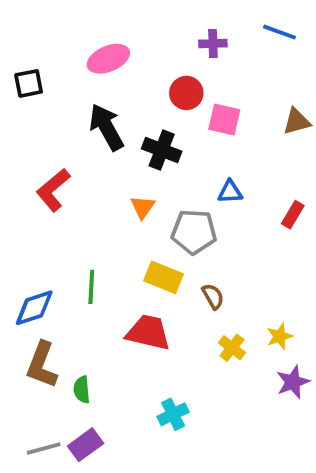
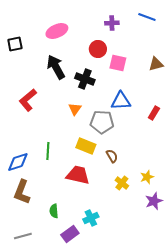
blue triangle: (230, 192) -> (121, 101), size x1.5
green semicircle: (82, 390) -> (54, 211), moved
purple rectangle: (86, 445) -> (70, 234), moved

